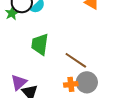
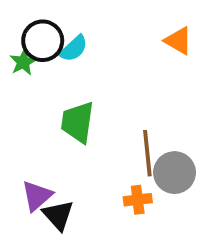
brown line: (76, 60) -> (147, 153), turned 50
gray circle: (87, 82) -> (175, 173), moved

